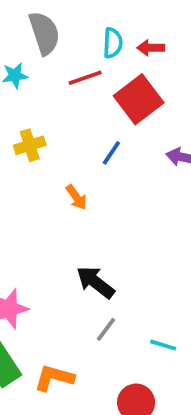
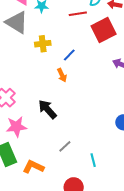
blue line: (111, 153) -> (69, 55), moved
black arrow: (95, 282) -> (47, 109), moved
cyan line: (163, 345) -> (93, 160), turned 48

